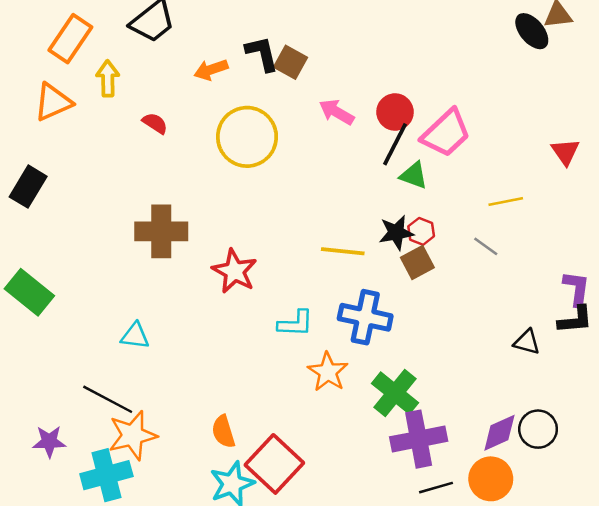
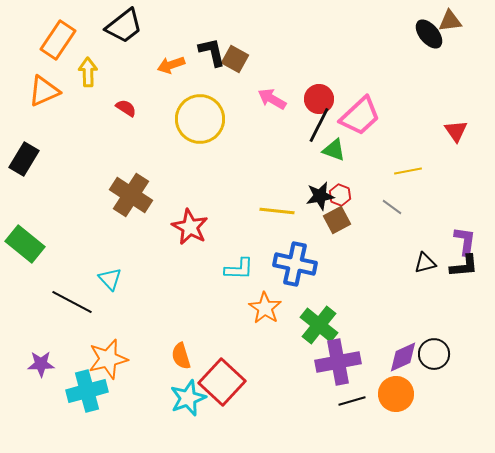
brown cross: (161, 231) -> (131, 195), turned 33
cyan triangle: (135, 336) -> (110, 279), turned 40
black triangle: (527, 342) -> (425, 263), moved, turned -30
black line: (108, 399) -> (72, 302), moved

